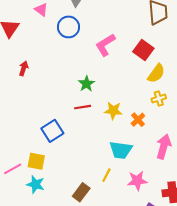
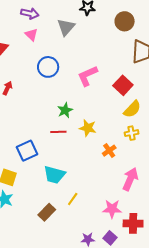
blue circle: (68, 27) -> (48, 67), moved
yellow star: (113, 111) -> (88, 128), moved
cyan trapezoid: (121, 150) -> (54, 175), moved
pink star: (137, 181) -> (112, 209), moved

